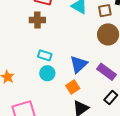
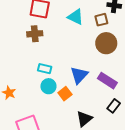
orange square: (73, 87) -> (65, 94), moved

